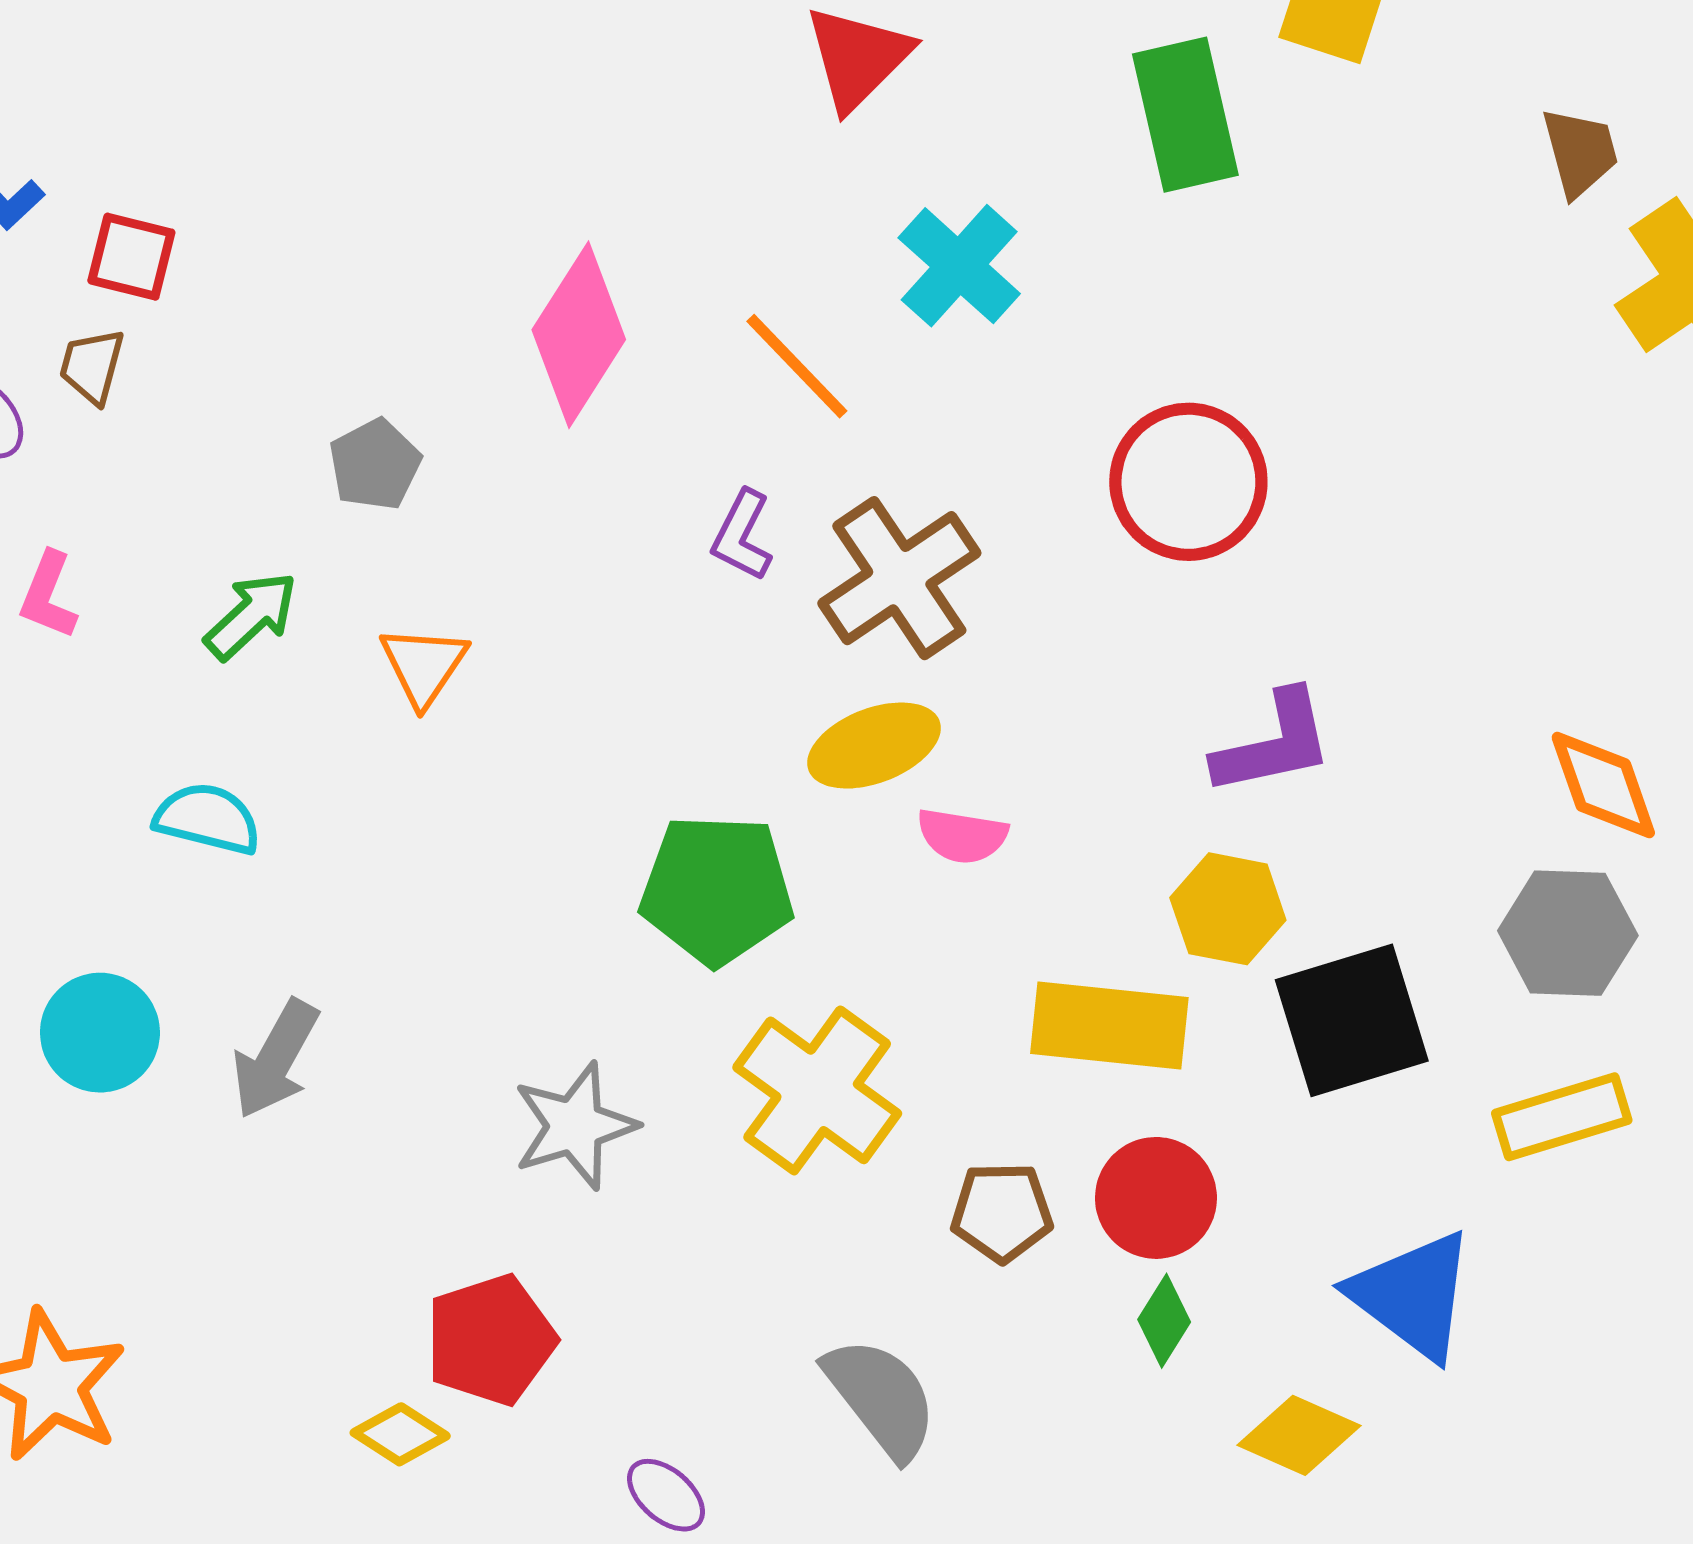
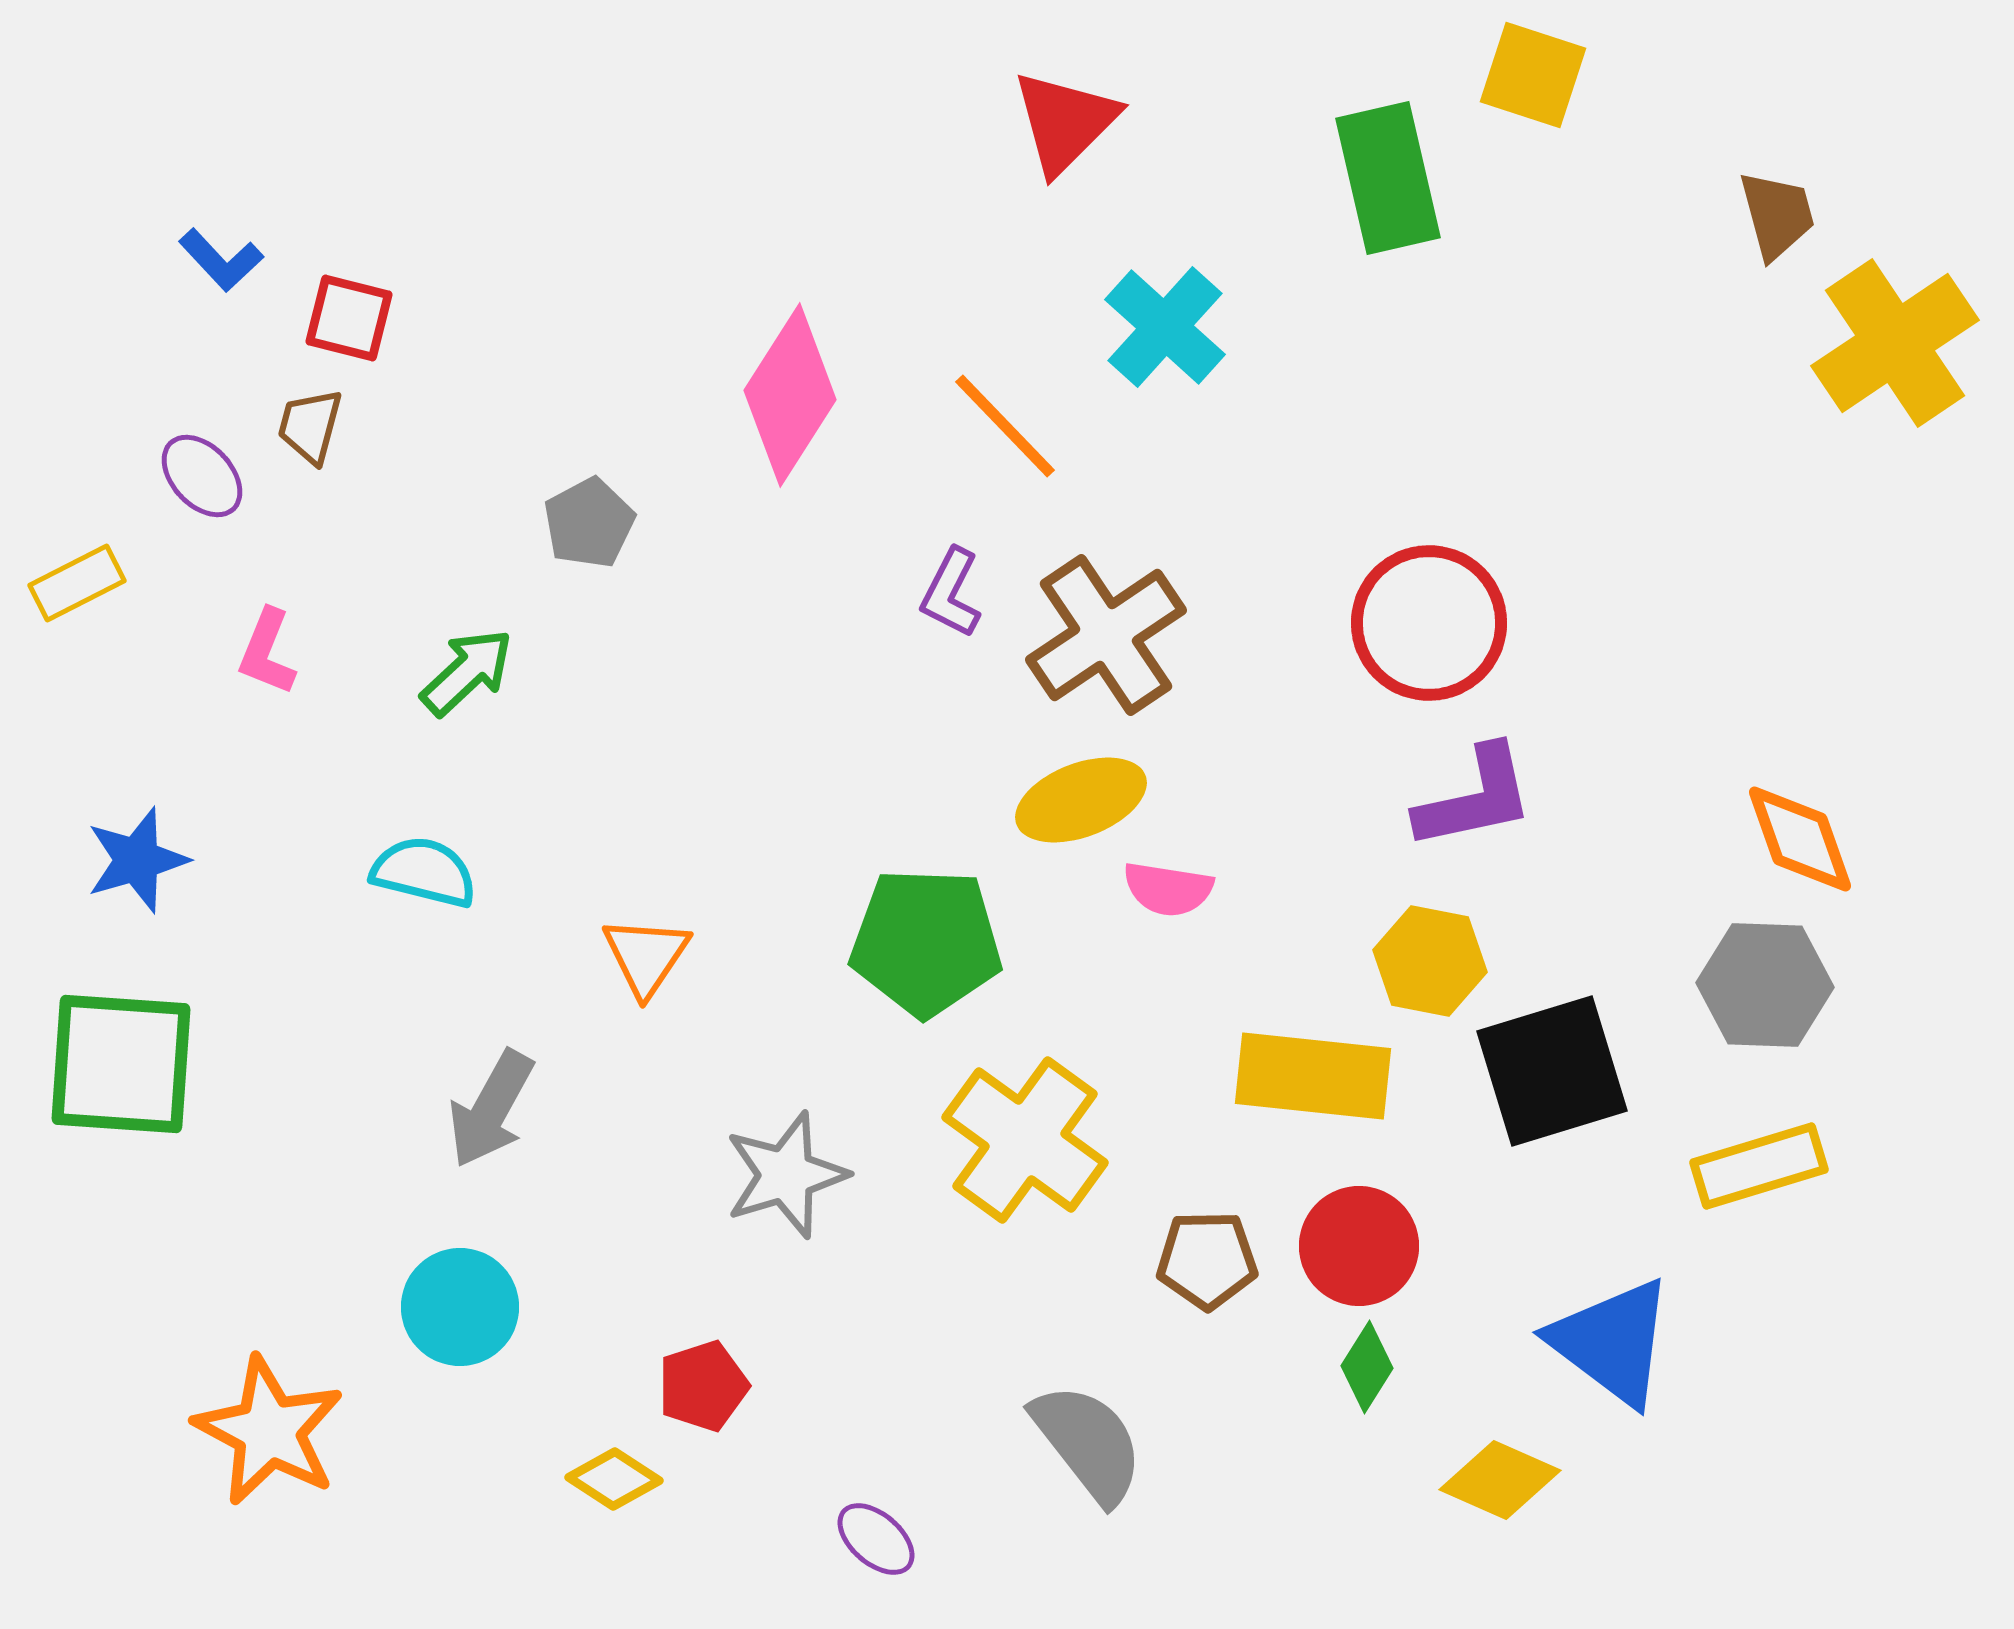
red circle: (1188, 482) -> (1429, 623), moved
orange triangle: (424, 665) -> (646, 956), moved
cyan circle: (100, 1033) -> (460, 1307), moved
red pentagon: (491, 1340) -> (703, 1386), size x0.7

